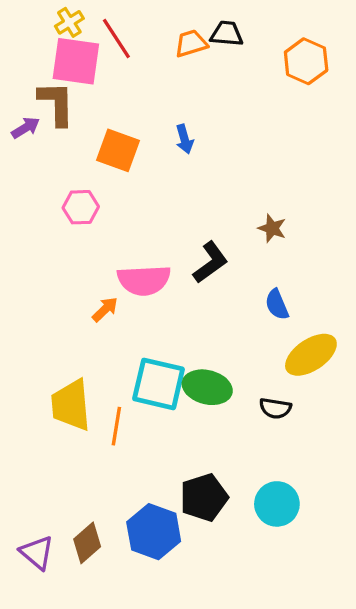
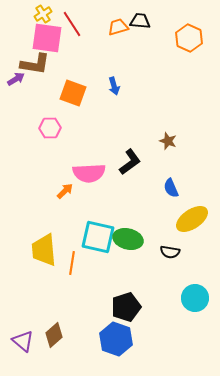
brown L-shape: (56, 103) -> (35, 64), turned 100
cyan circle: (277, 504) -> (195, 298), moved
blue hexagon: (154, 532) -> (116, 339), moved

